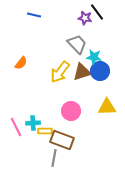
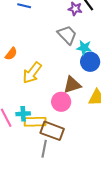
yellow arrow: (60, 72) -> (32, 73), moved
brown triangle: (82, 72) -> (72, 85), moved
yellow rectangle: (45, 131) -> (35, 122), size x1.5

